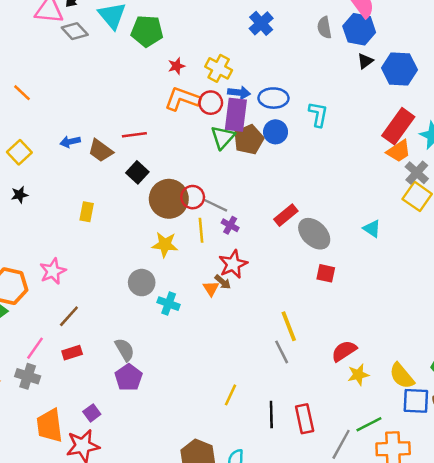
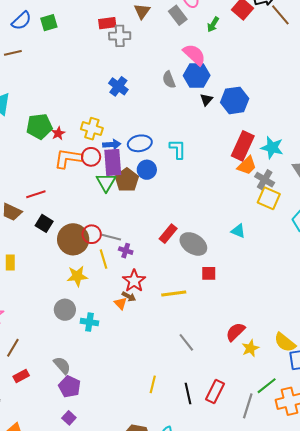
green pentagon: (147, 31) -> (39, 126), moved
yellow line: (289, 326) -> (174, 293), moved, turned -65
purple square: (92, 413) -> (69, 418), moved
red rectangle: (305, 419) -> (215, 391), turned 50

